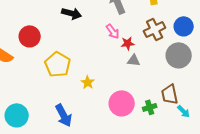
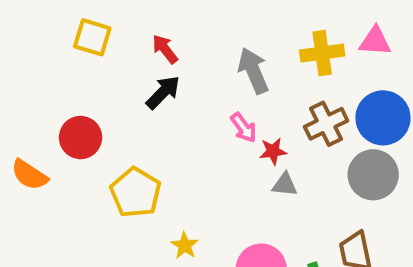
black arrow: (72, 13) -> (163, 92), turned -60
blue circle: (184, 26) -> (383, 118), size x1.4
yellow star: (88, 82) -> (185, 246), moved

